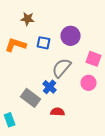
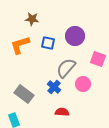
orange L-shape: (16, 45) -> (20, 45), turned -35
pink circle: (89, 83) -> (83, 84), moved
gray rectangle: (31, 98) -> (24, 94), moved

